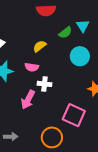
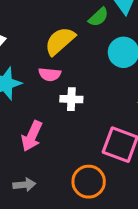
yellow semicircle: (40, 46) -> (60, 41), size x1.5
pink arrow: (28, 100) -> (32, 136), moved

